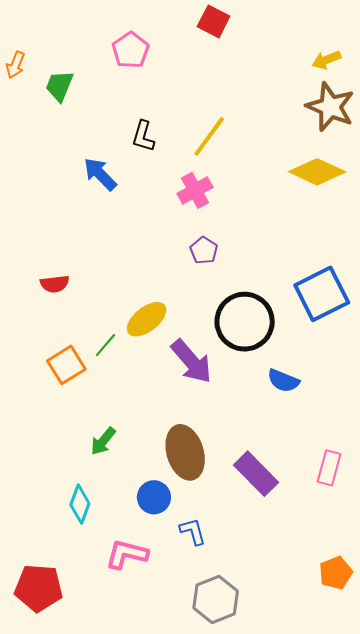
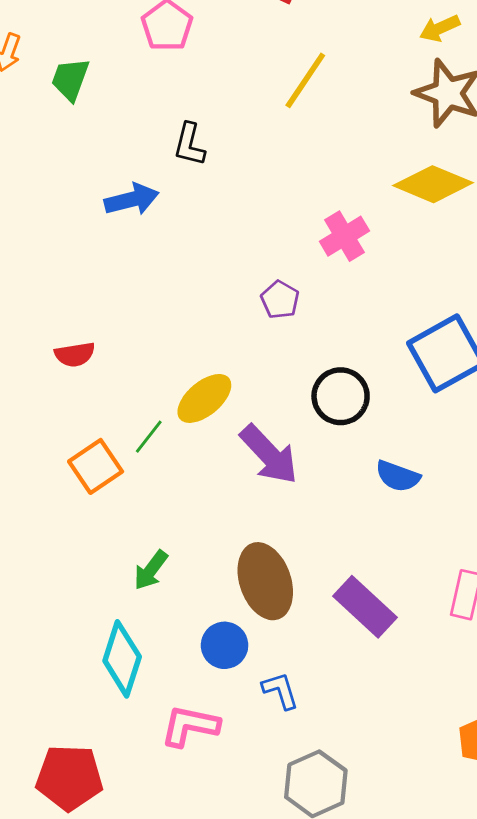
yellow line: (209, 136) -> (305, 80), moved
blue arrow: (100, 174) -> (132, 199), turned 123
pink cross: (195, 190) -> (344, 236), moved
black circle: (245, 322) -> (341, 396), size x0.7
cyan diamond: (80, 504) -> (122, 659), size x1.4

